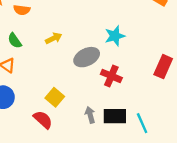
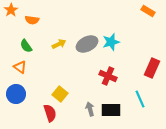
gray ellipse: (87, 57) -> (87, 44), moved
red semicircle: (43, 120) -> (50, 113), turned 30
cyan line: (142, 123) -> (140, 99), moved

